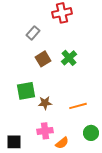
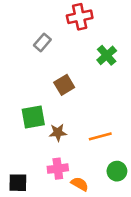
green cross: (69, 58) -> (107, 55), moved
brown square: (43, 59) -> (64, 85), moved
orange semicircle: (62, 143) -> (80, 184), turned -112

